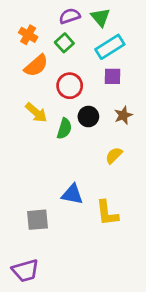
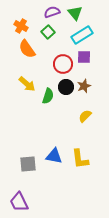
orange semicircle: (36, 66) -> (27, 49), turned 96
red circle: (70, 86) -> (63, 64), moved
brown star: (123, 115) -> (84, 86), moved
blue triangle: (72, 194) -> (54, 156), moved
purple trapezoid: (25, 271) -> (19, 202), turned 80

